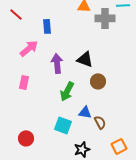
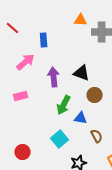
pink rectangle: (24, 82) -> (21, 96), turned 64
blue triangle: (85, 112) -> (81, 118), moved
cyan square: (63, 125) -> (60, 139), turned 30

